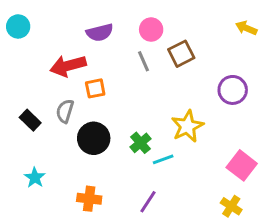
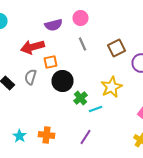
pink circle: (151, 30) -> (80, 18), moved
brown square: (181, 54) -> (116, 48), moved
black circle: (94, 138) -> (62, 81), moved
cyan star: (35, 178) -> (20, 136), moved

